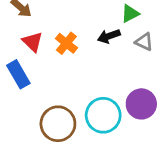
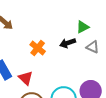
red triangle: (32, 42) -> (26, 78), moved

